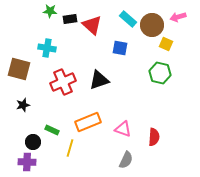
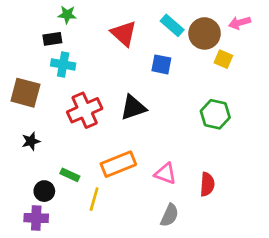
black rectangle: (70, 19) -> (52, 39), moved
green hexagon: (160, 73) -> (215, 114), moved

